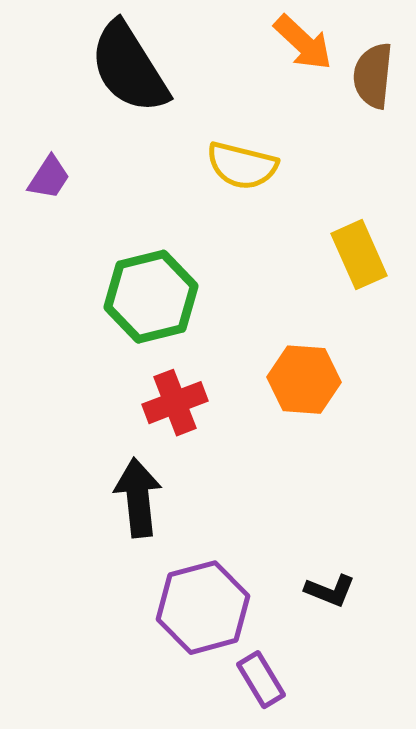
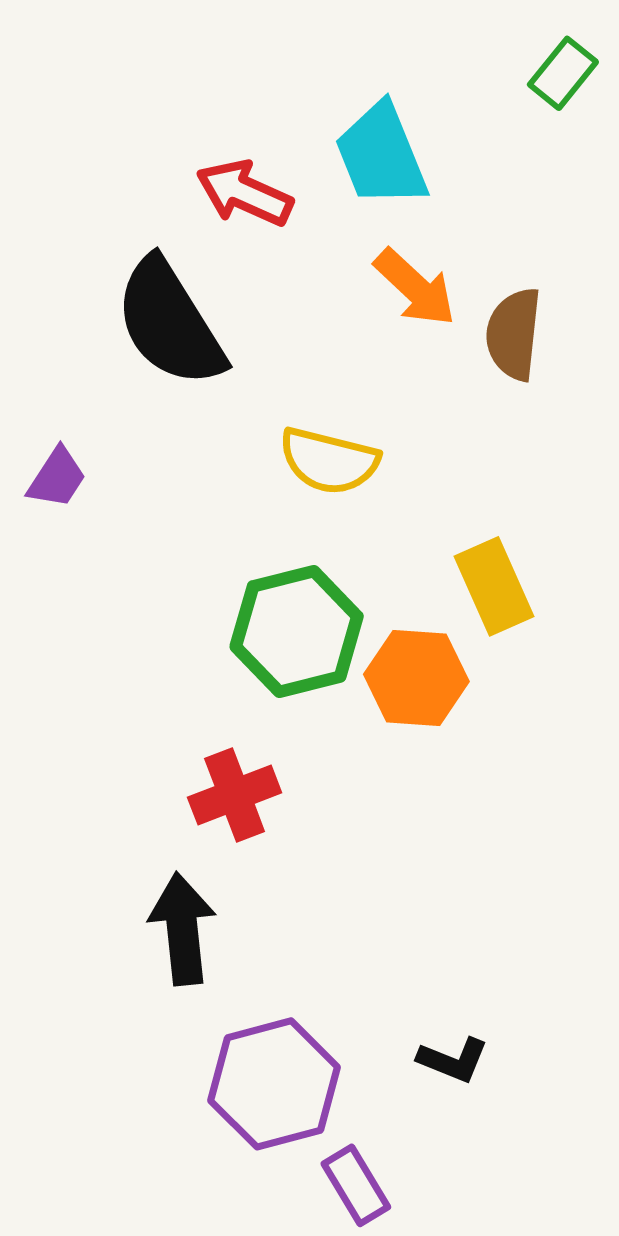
green hexagon: (151, 297) -> (297, 631), moved
orange hexagon: (304, 380) -> (416, 678), moved

